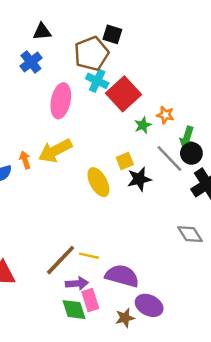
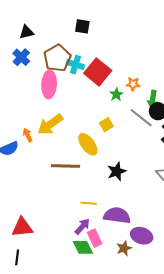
brown pentagon: (91, 54) -> (57, 58), moved
black star: (139, 179) -> (117, 171), moved
brown line: (61, 260) -> (65, 166), moved, turned 56
purple arrow: (77, 283) -> (82, 226), turned -36

